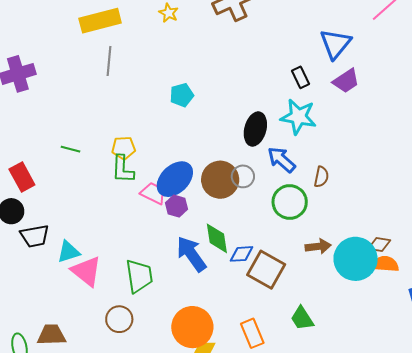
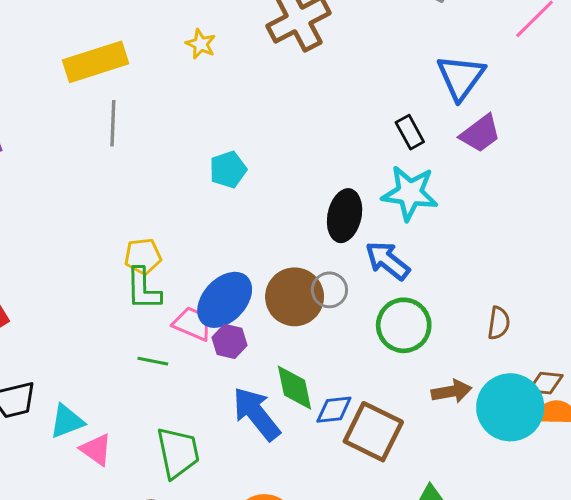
green line: (70, 149) -> (153, 361), moved
brown semicircle: (321, 177) -> (499, 323), moved
pink triangle: (86, 271) -> (96, 450), size x0.7

